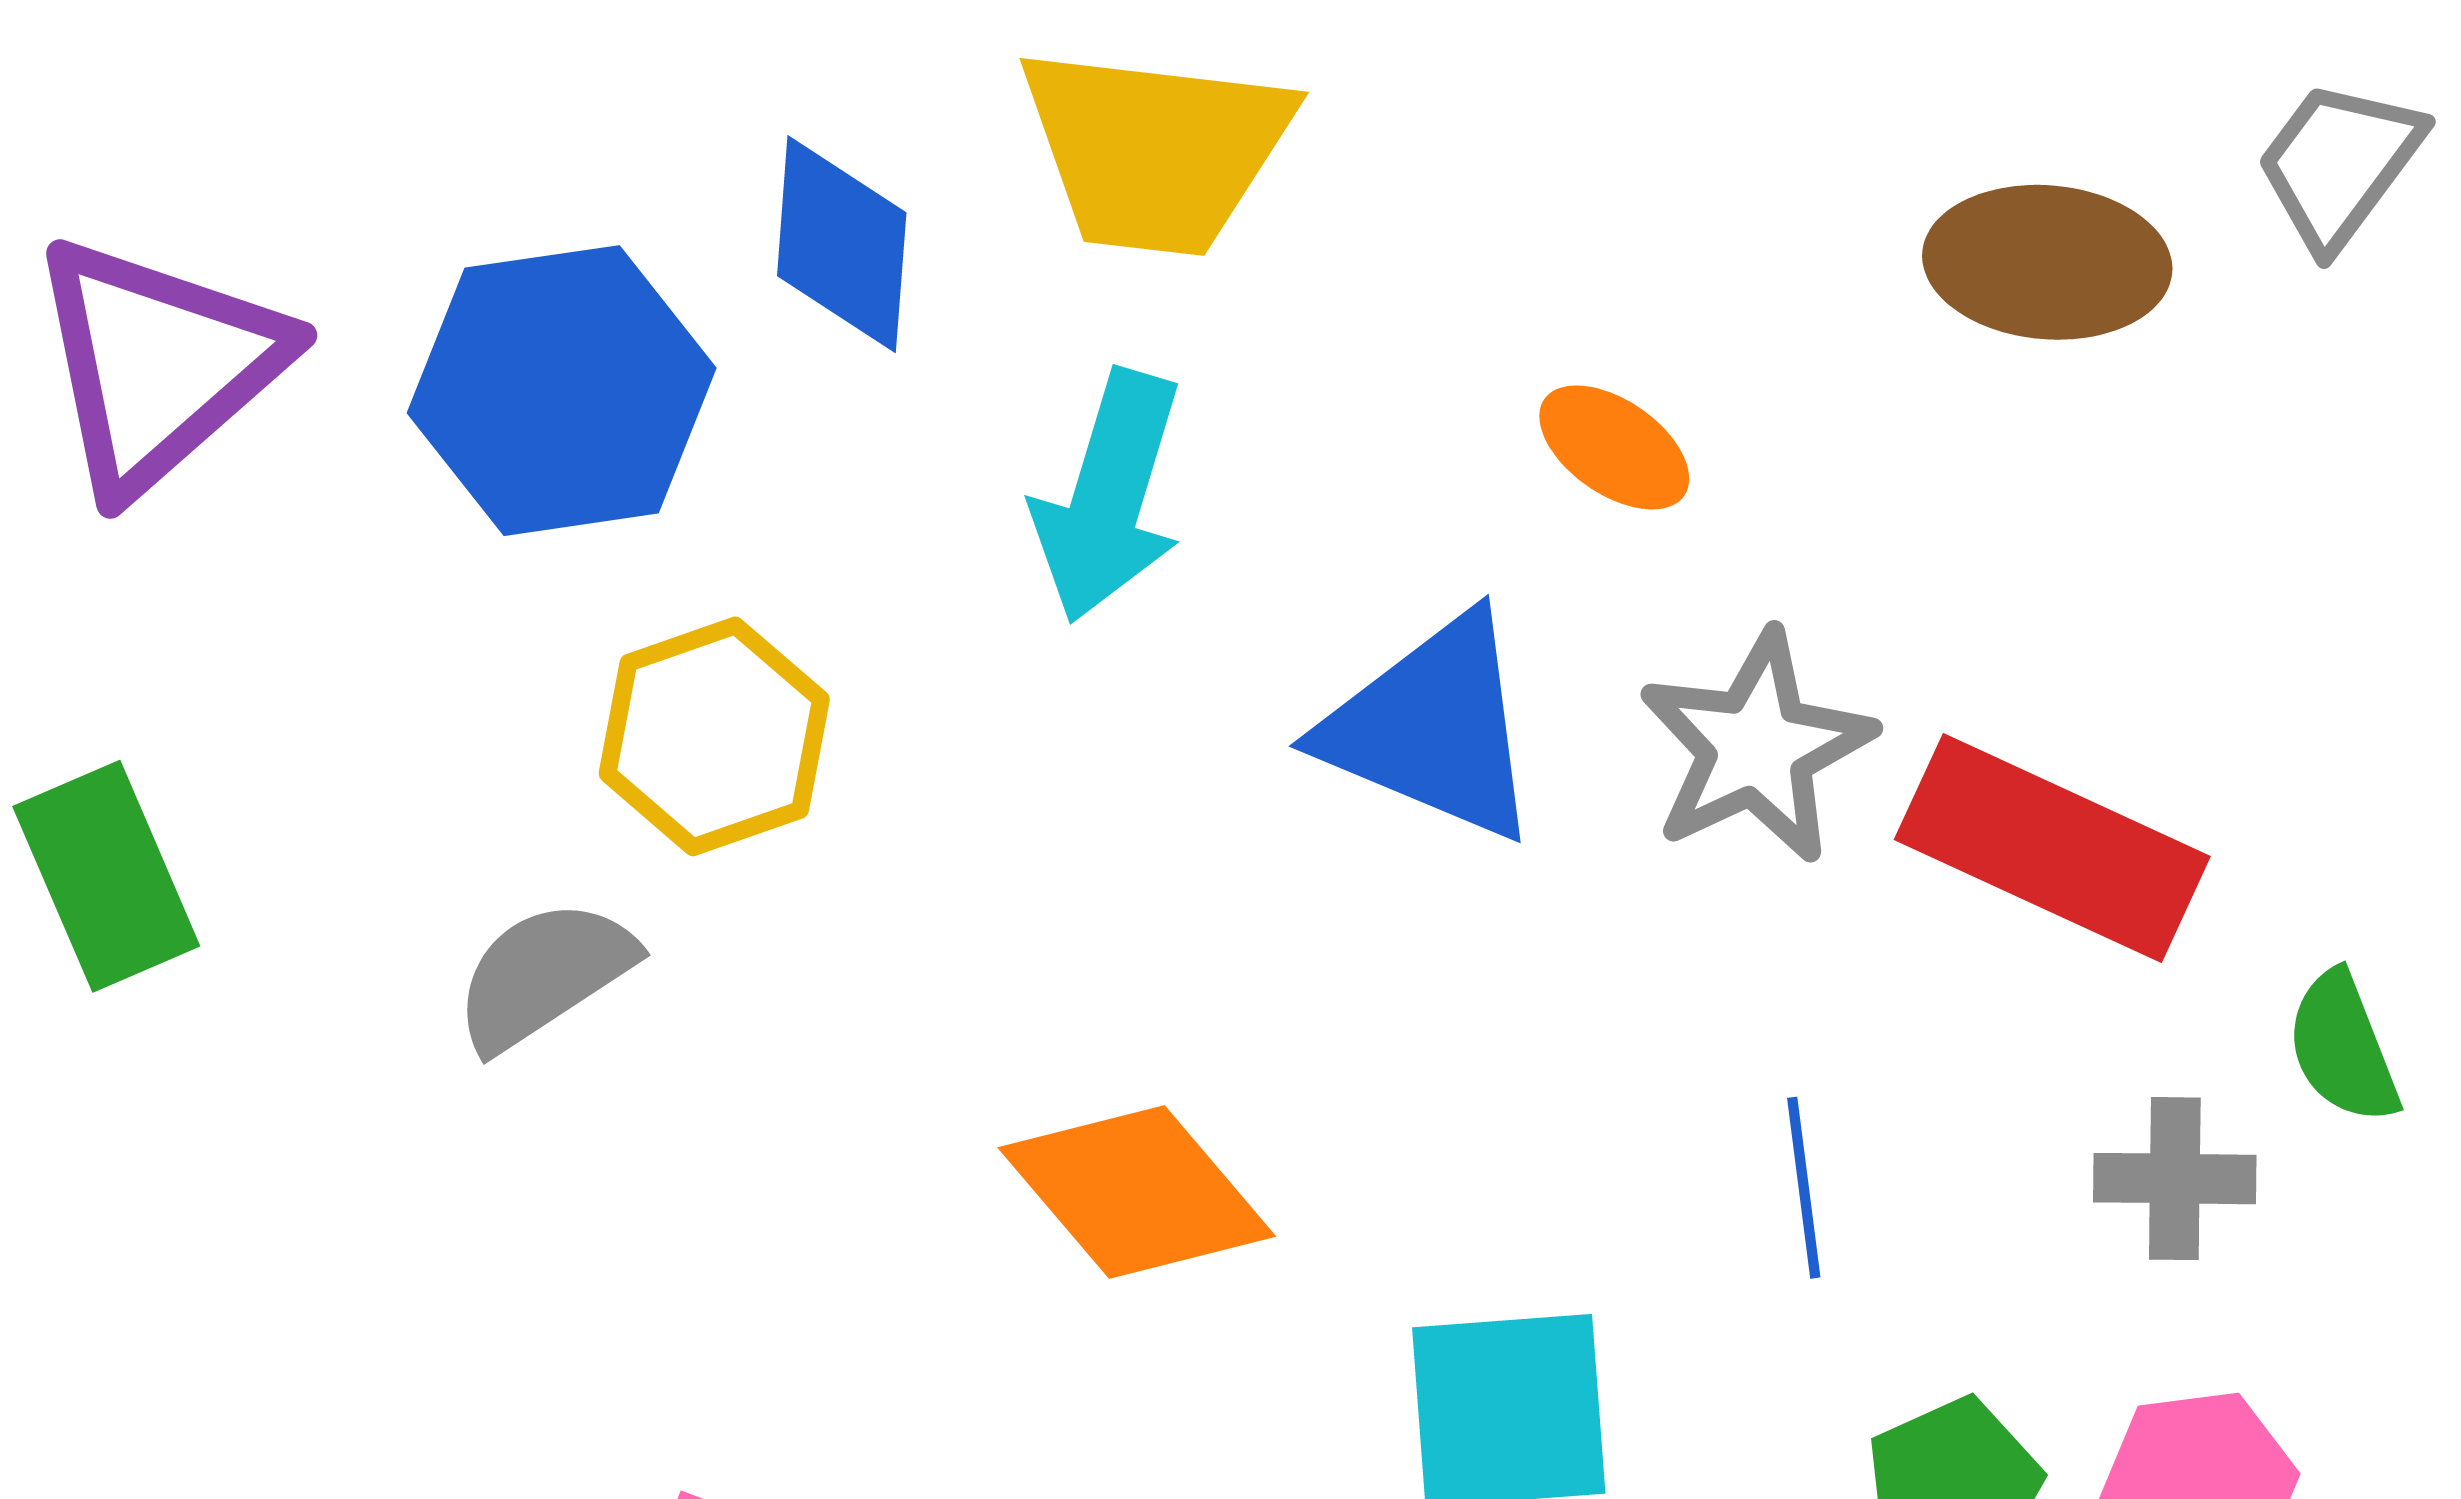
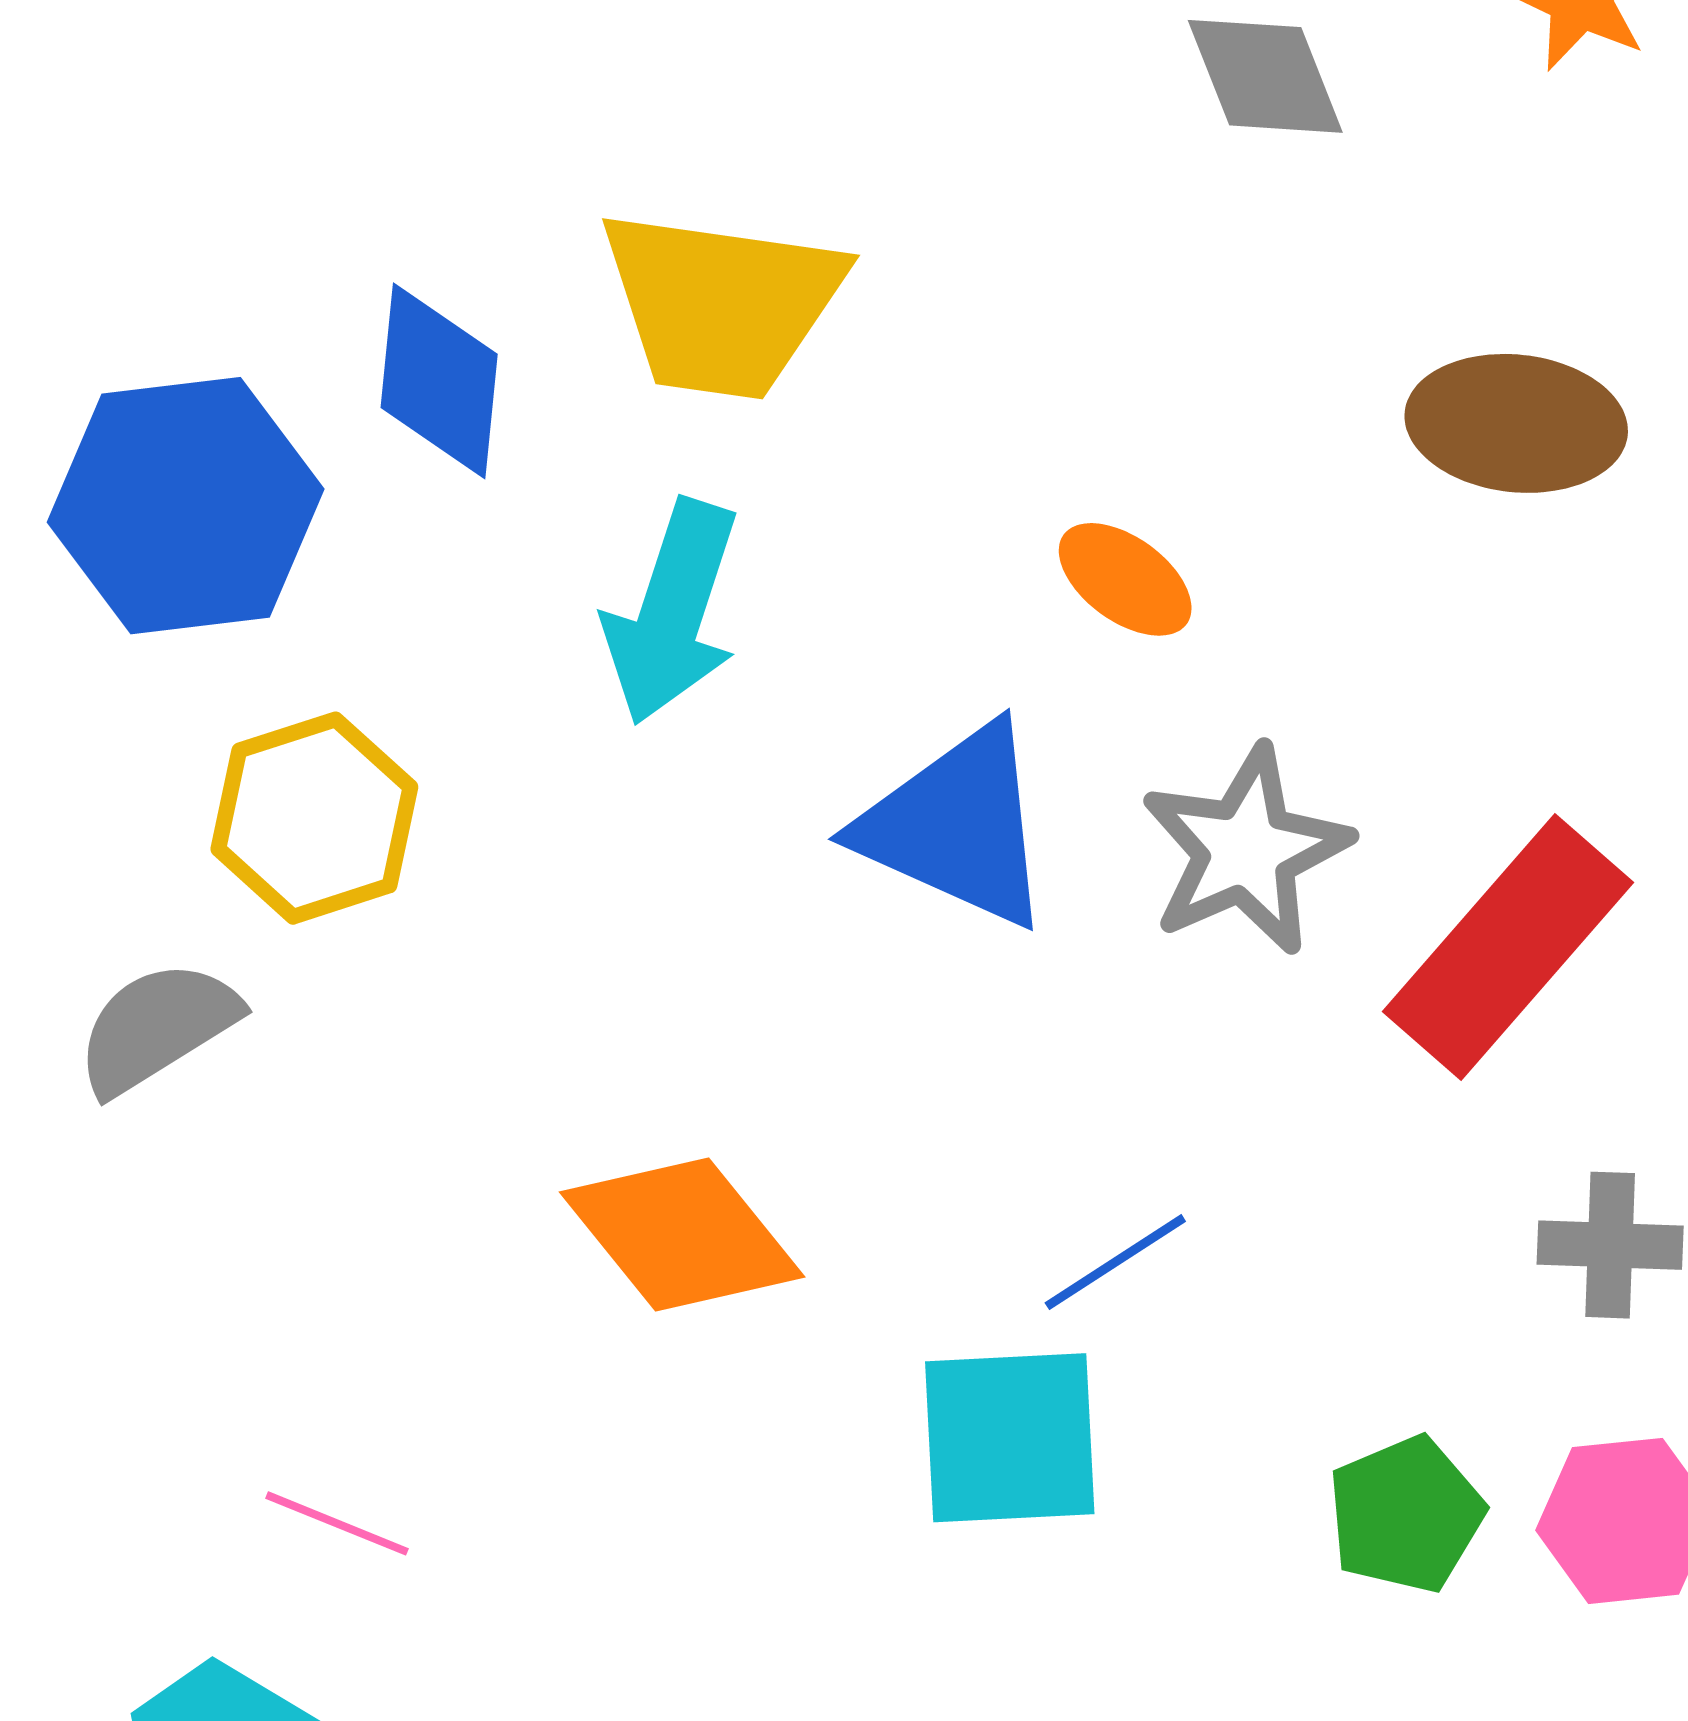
red rectangle: (2052, 848) -> (1508, 947), turned -75
blue line: (1804, 1188) -> (1115, 1262), moved, turned 63

